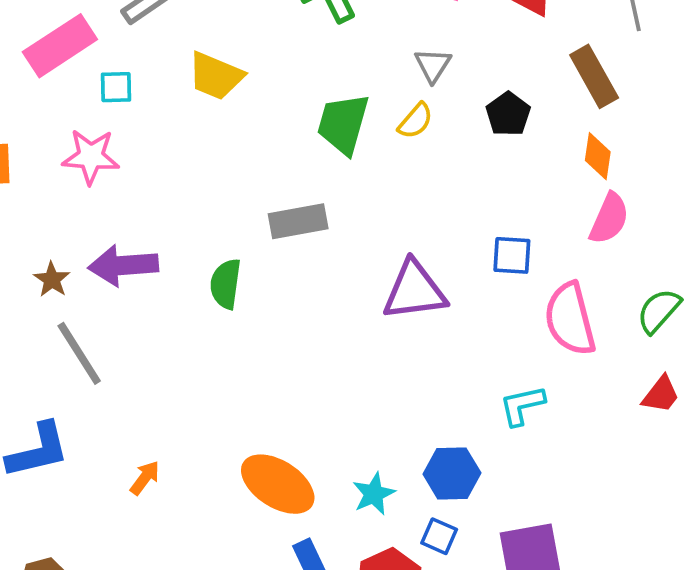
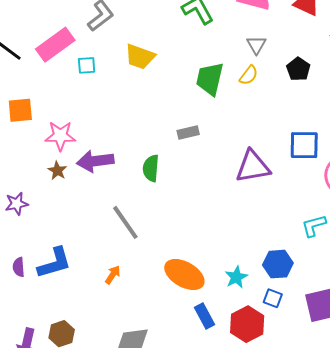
pink star: (91, 157) -> (60, 136), moved
gray rectangle: (298, 221) -> (188, 133), size x0.7
blue square: (512, 255) -> (304, 145), size x1.4
gray line: (79, 353) -> (125, 222), moved

